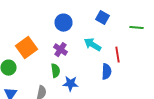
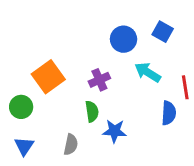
blue circle: (64, 23) -> (124, 39), moved
purple cross: (60, 50) -> (99, 80), turned 32

